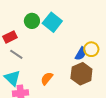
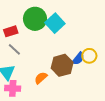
green circle: (32, 21) -> (35, 19), size x1.5
brown hexagon: (81, 74) -> (62, 65), moved

